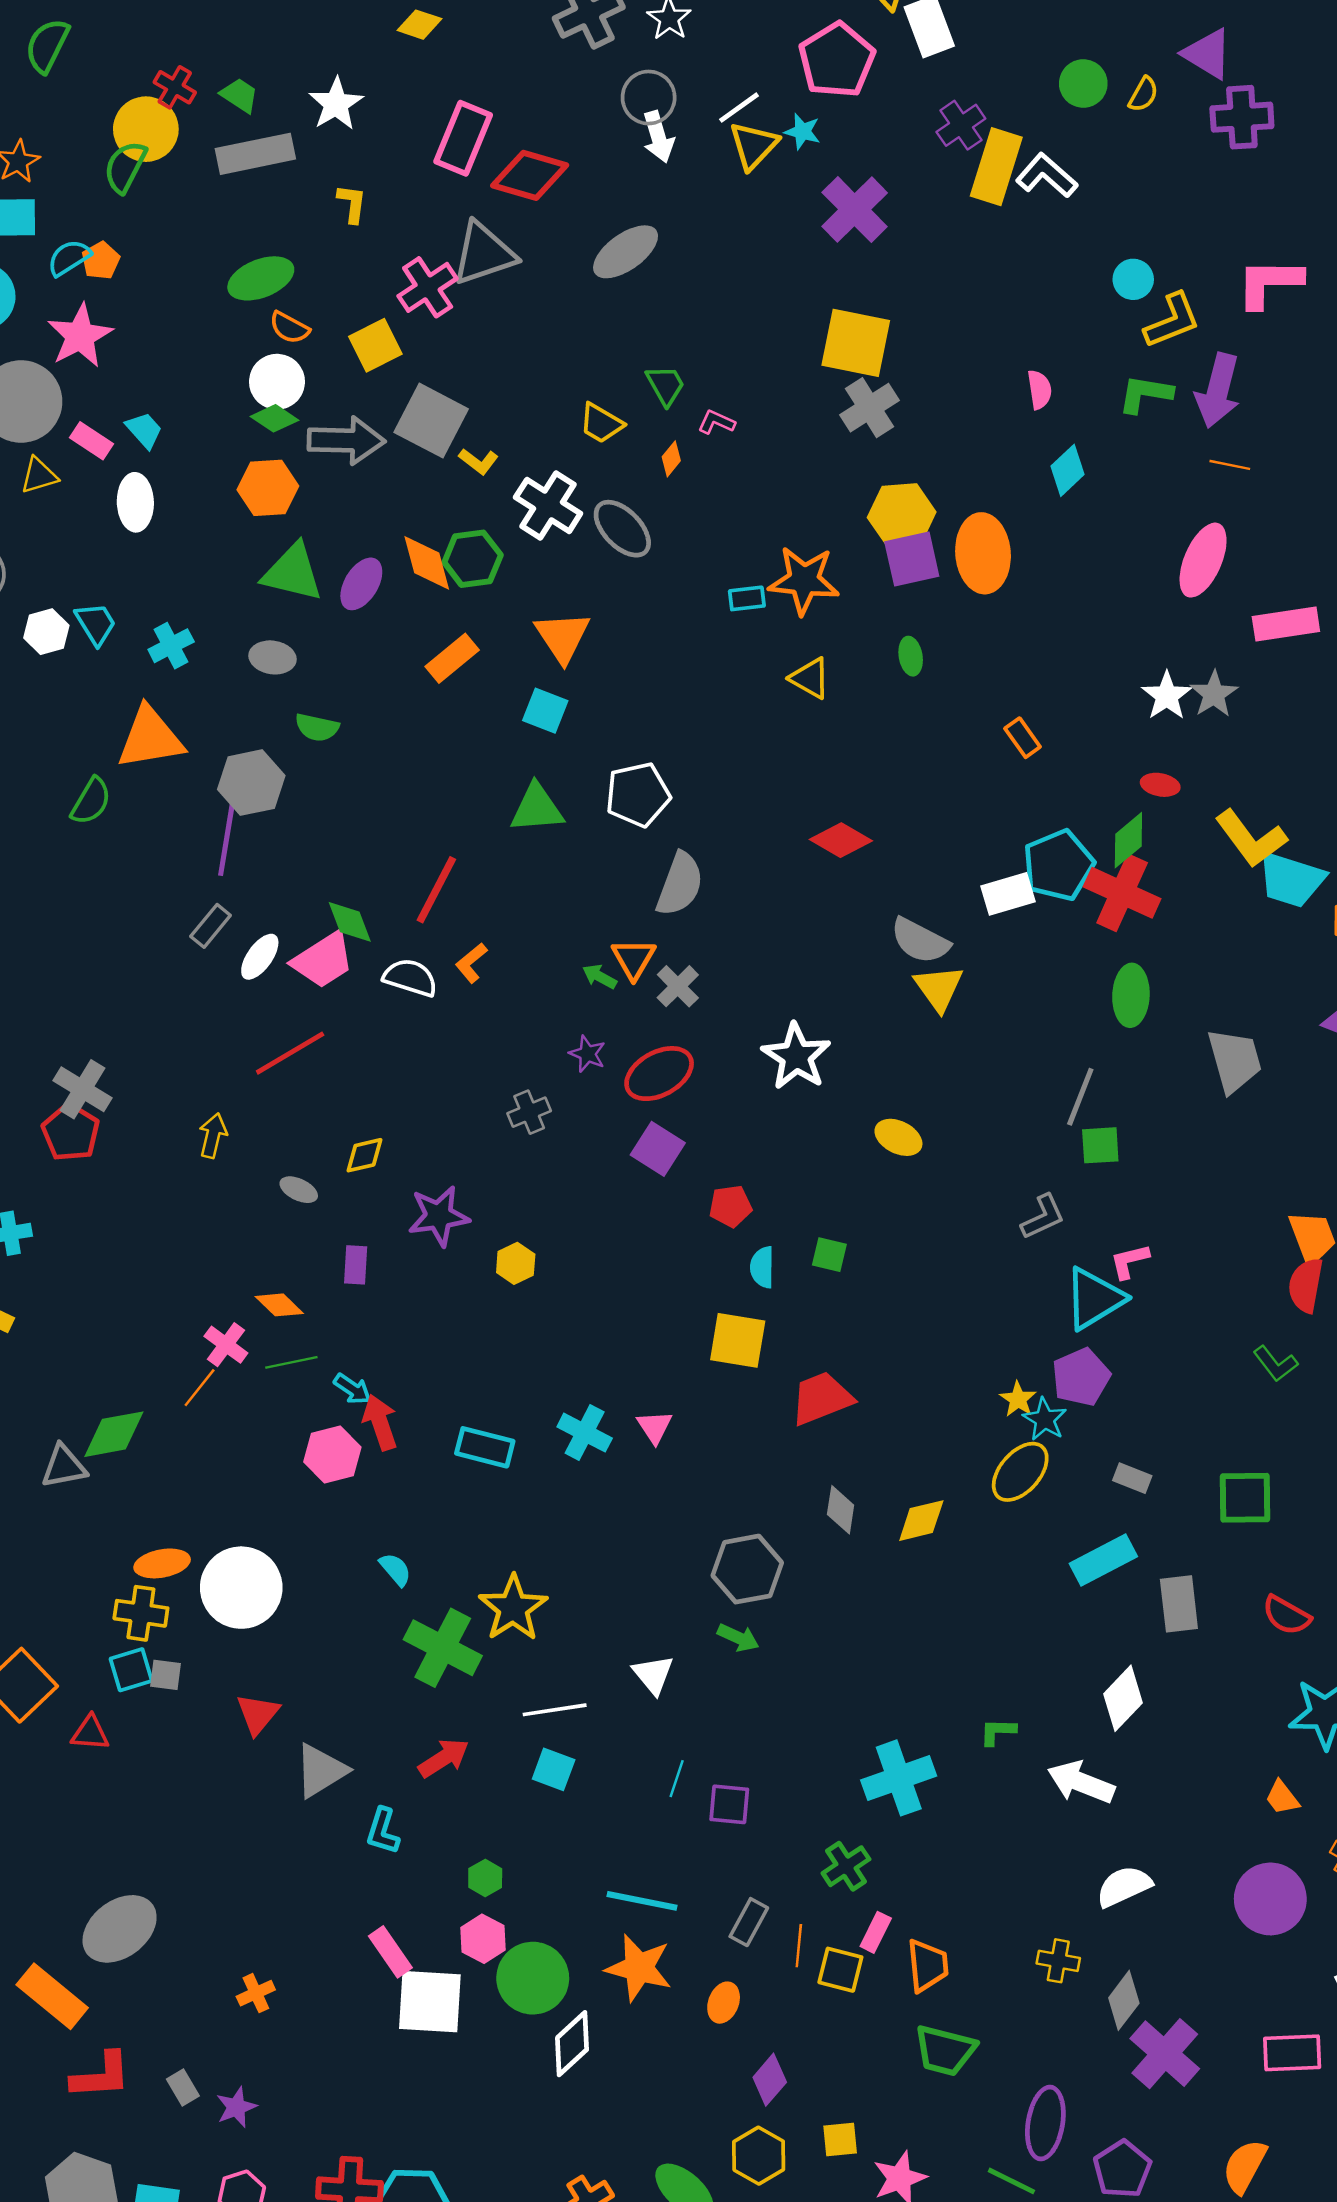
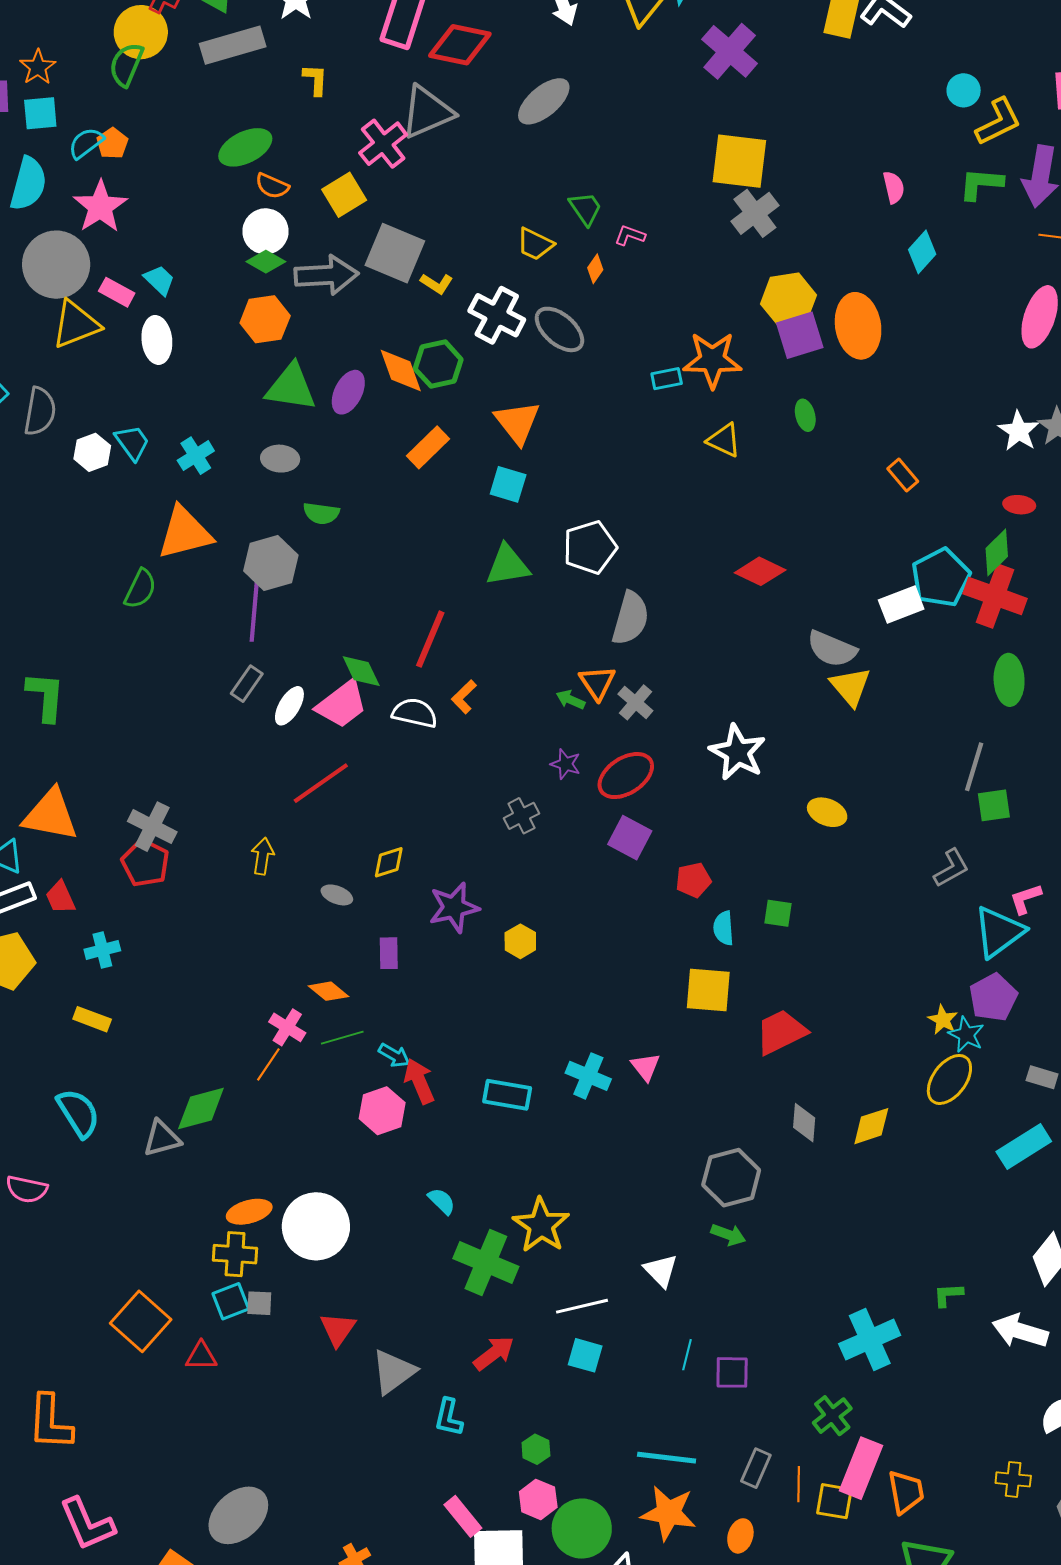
yellow triangle: (39, 476) -> (76, 324), size x1.6
pink rectangle: (876, 1932) -> (861, 1468), size x1.8

